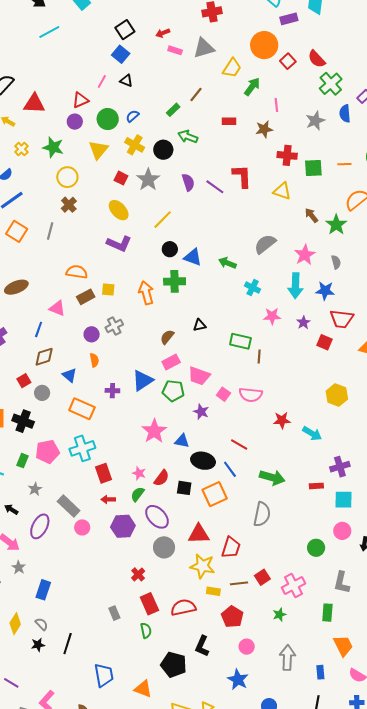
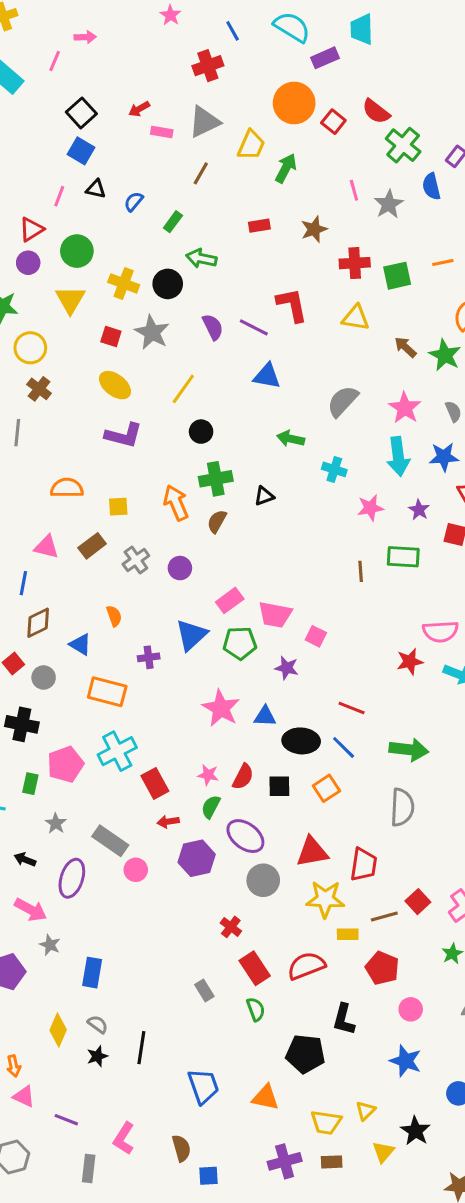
brown line: (196, 94) -> (201, 173), moved
pink line: (276, 105) -> (354, 190), moved
blue semicircle: (132, 116) -> (134, 202), moved
blue triangle: (193, 257) -> (267, 376), moved
brown rectangle: (86, 297) -> (92, 546), moved
black triangle: (200, 325) -> (264, 496), moved
purple circle: (92, 334) -> (180, 568), moved
brown semicircle: (167, 337) -> (217, 521), moved
green rectangle: (240, 341) -> (403, 557), moved
pink semicircle: (251, 395) -> (440, 632), moved
orange square: (215, 494) -> (326, 788), size x0.7

